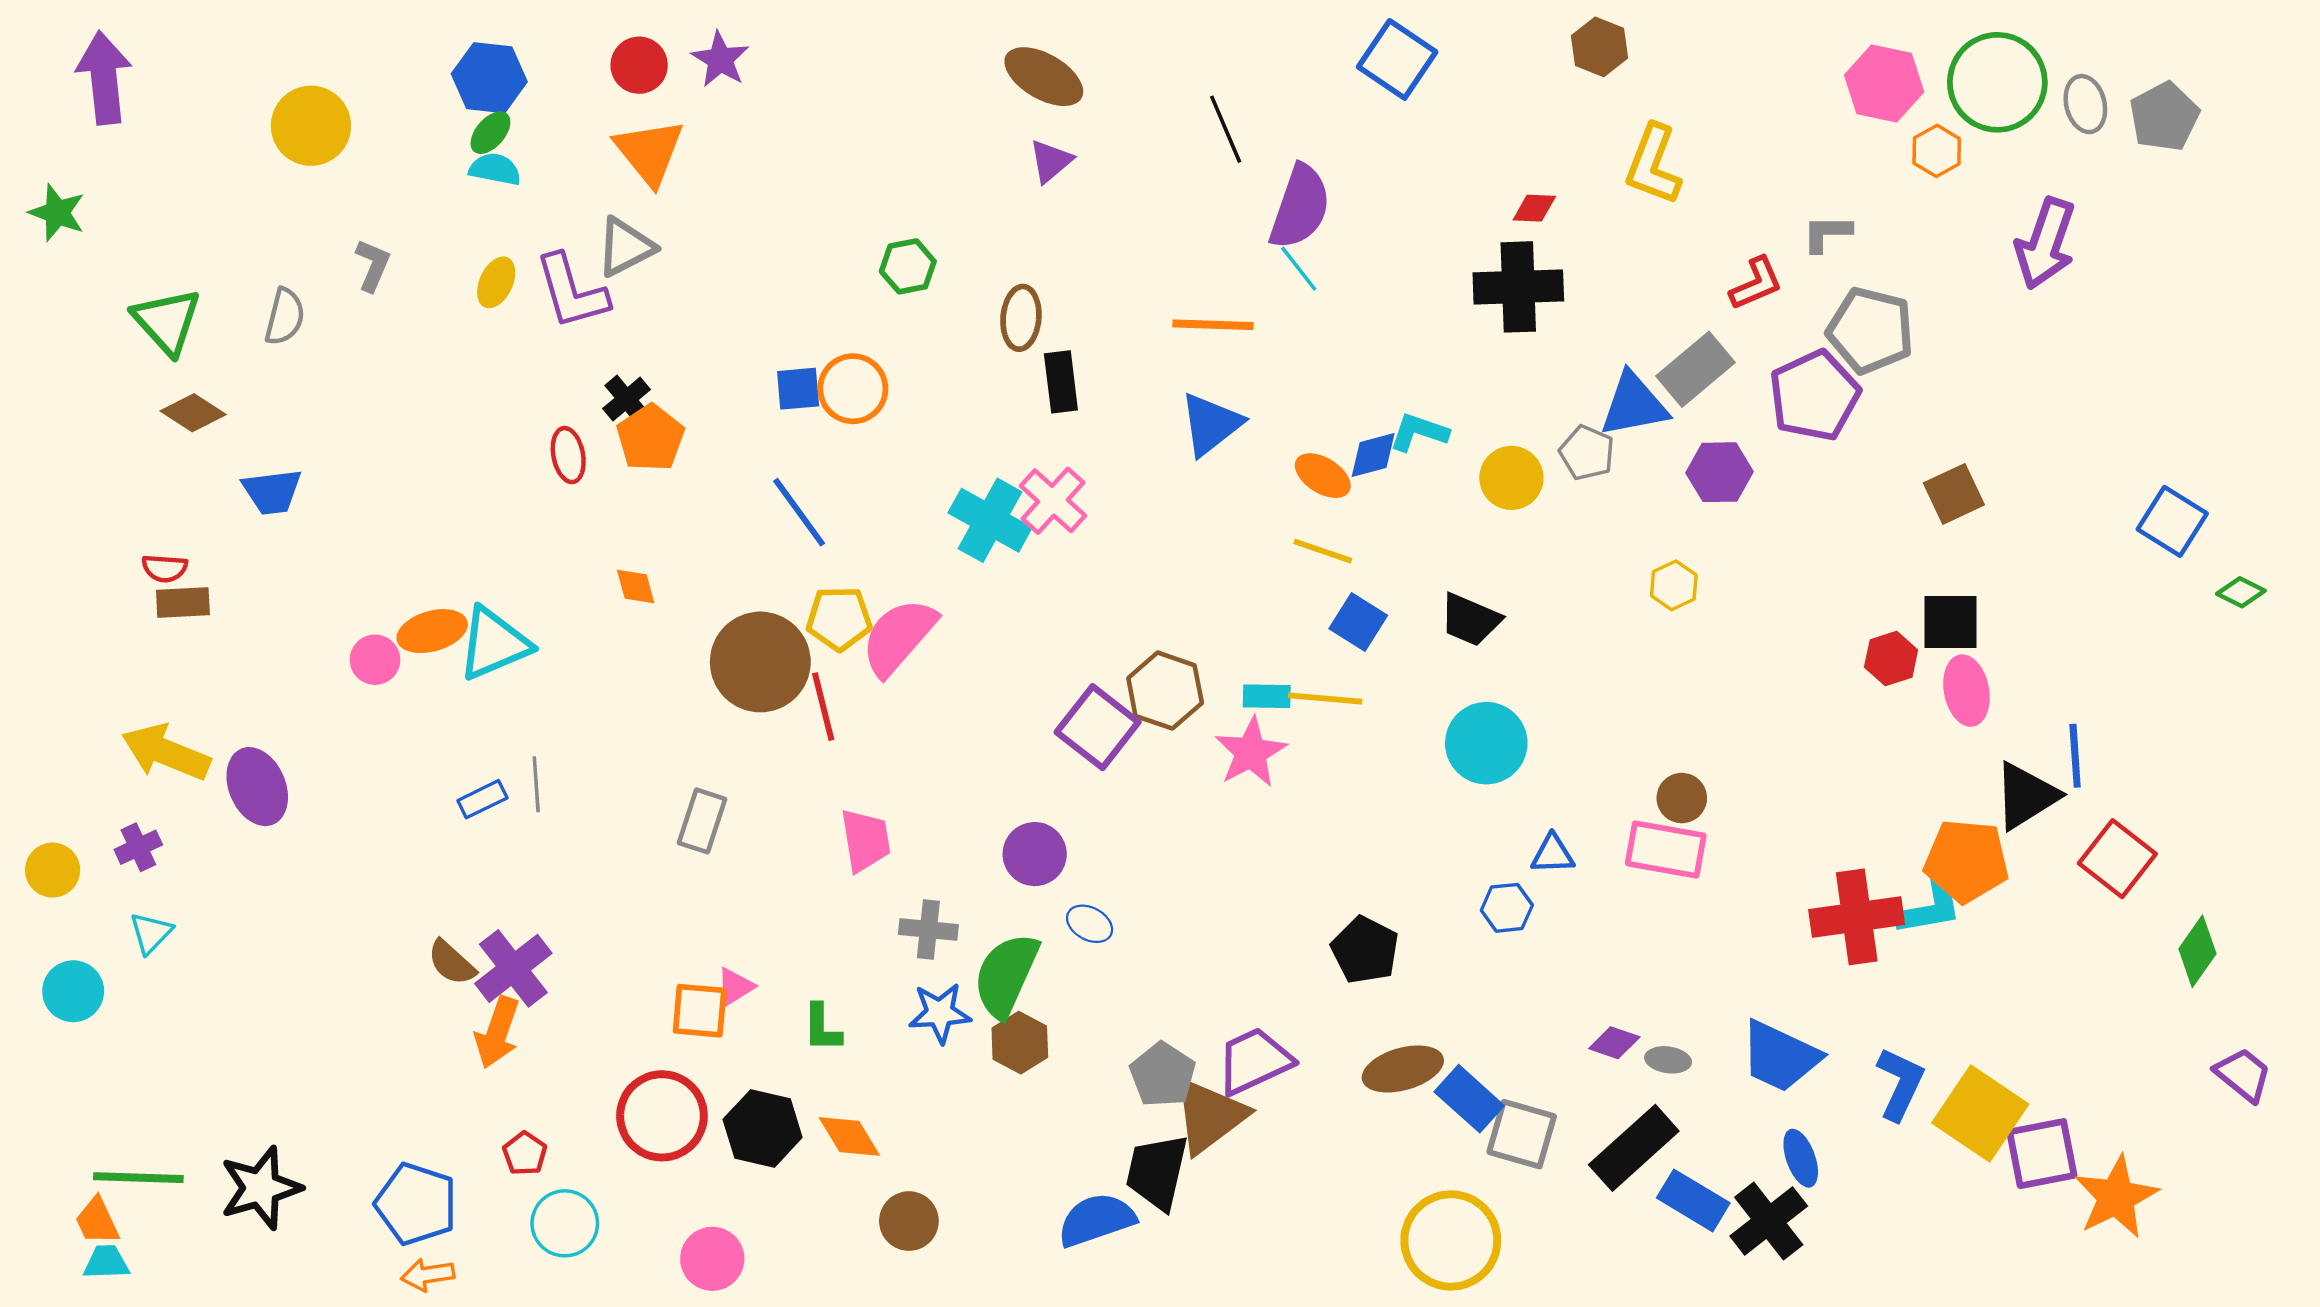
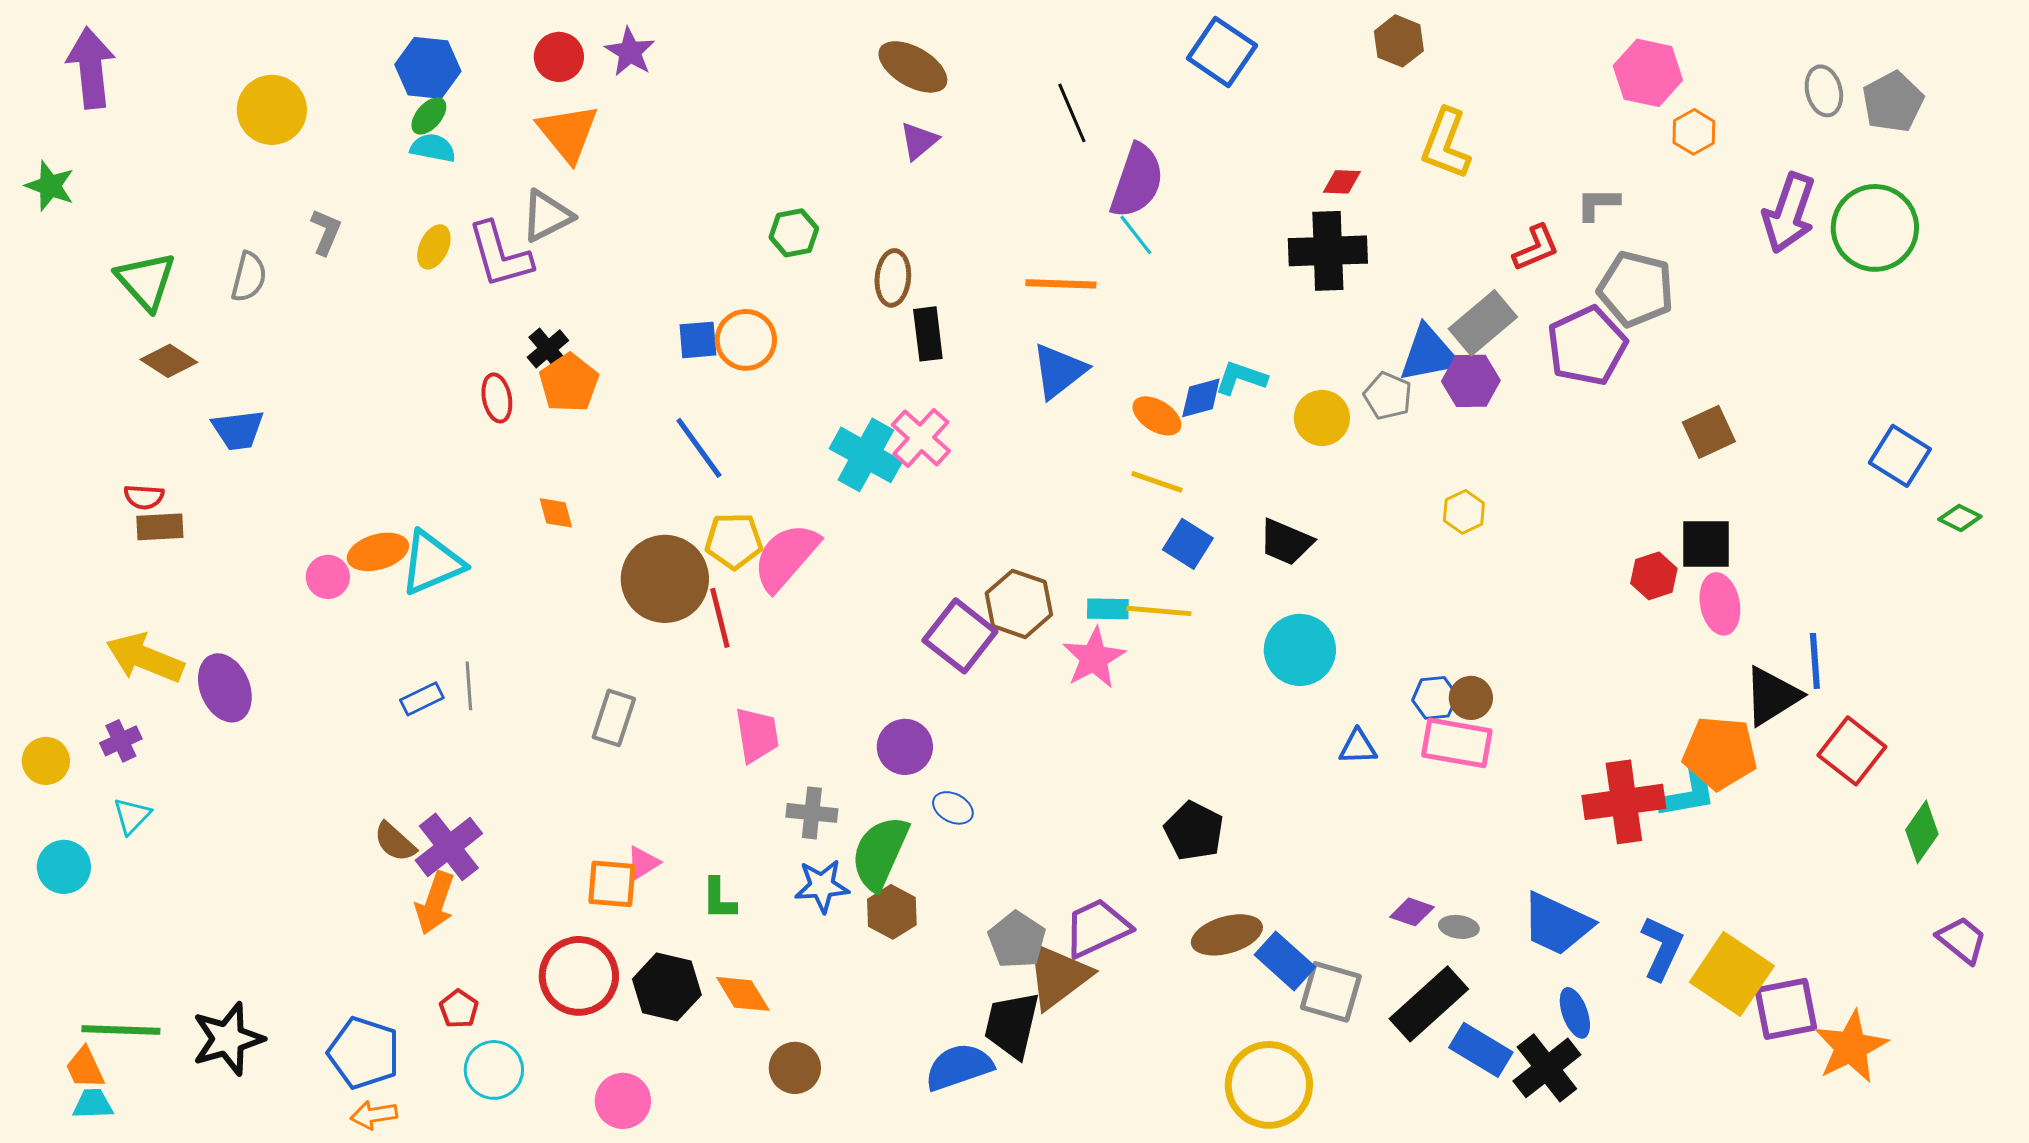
green circle: (1997, 82) -> (1875, 228), moved
purple hexagon: (1720, 472) -> (1471, 381), moved
blue hexagon: (1507, 908) -> (1435, 698), moved

